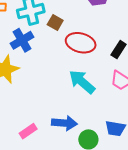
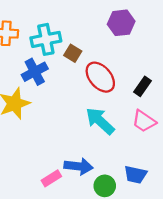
red ellipse: (81, 43) -> (100, 77), turned 32
pink rectangle: (28, 131) -> (51, 178), moved

